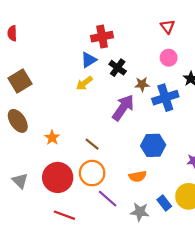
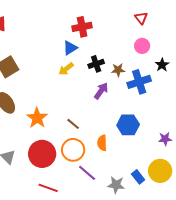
black cross: (118, 68) -> (96, 64), moved, turned 35
purple arrow: (123, 108) -> (101, 91), size x0.7
orange star: (52, 138) -> (37, 118), size x1.5
orange semicircle: (138, 176) -> (102, 143), moved, turned 98

